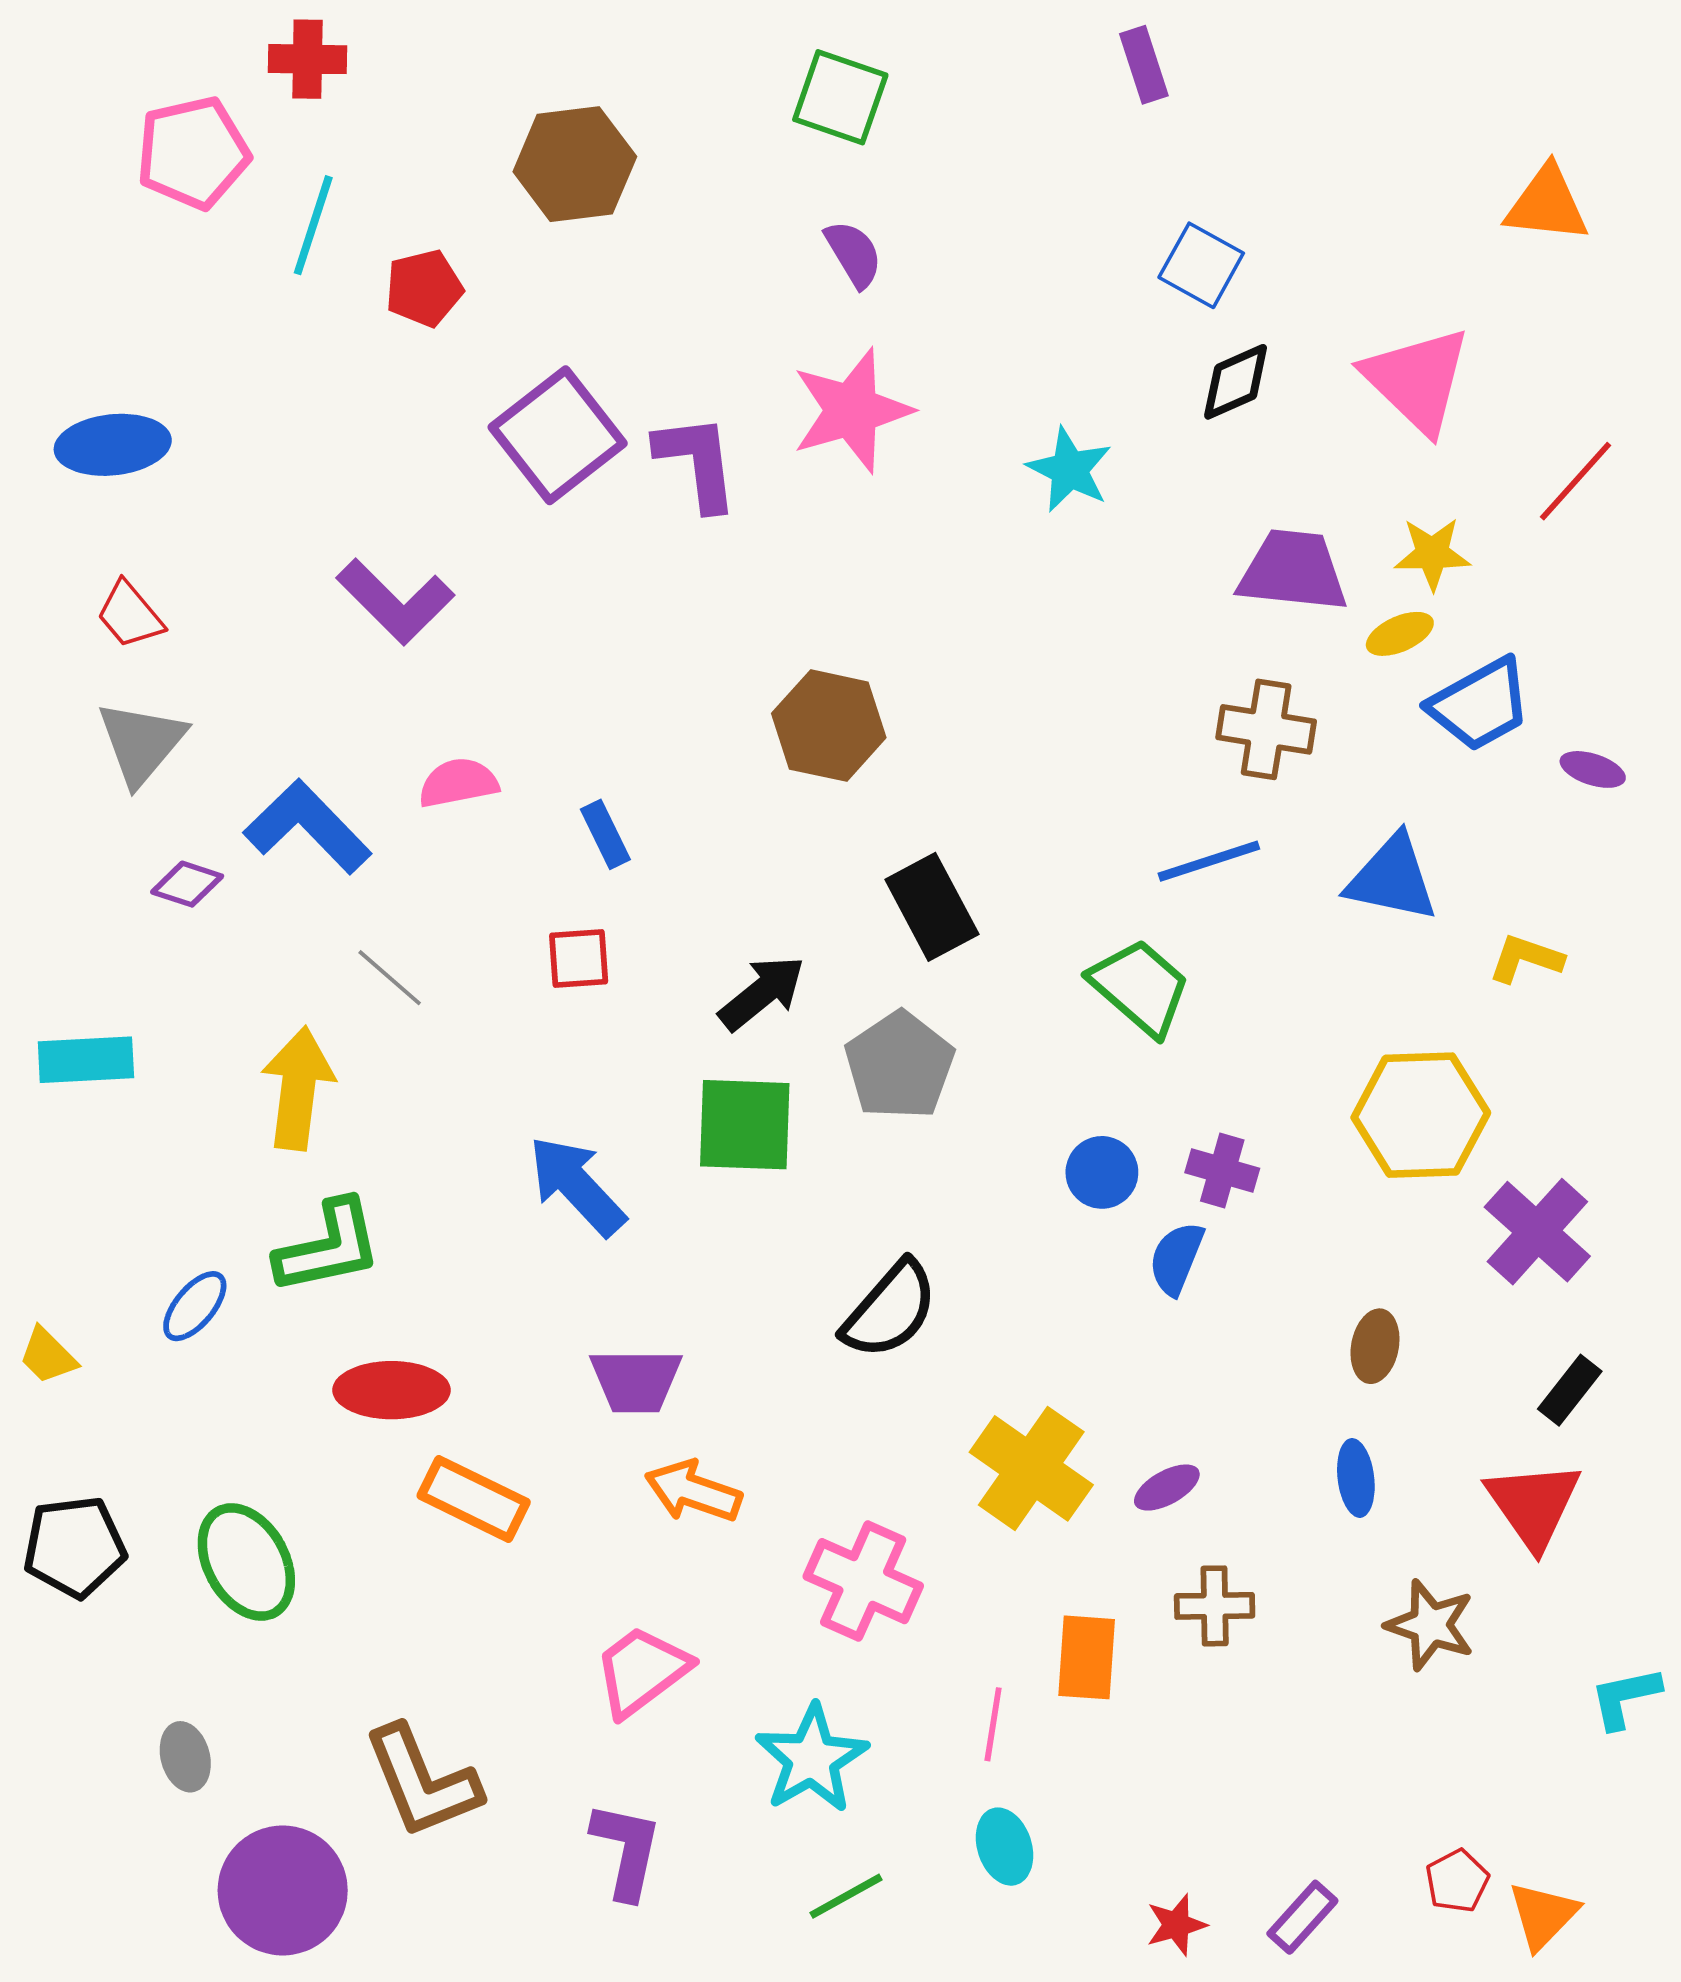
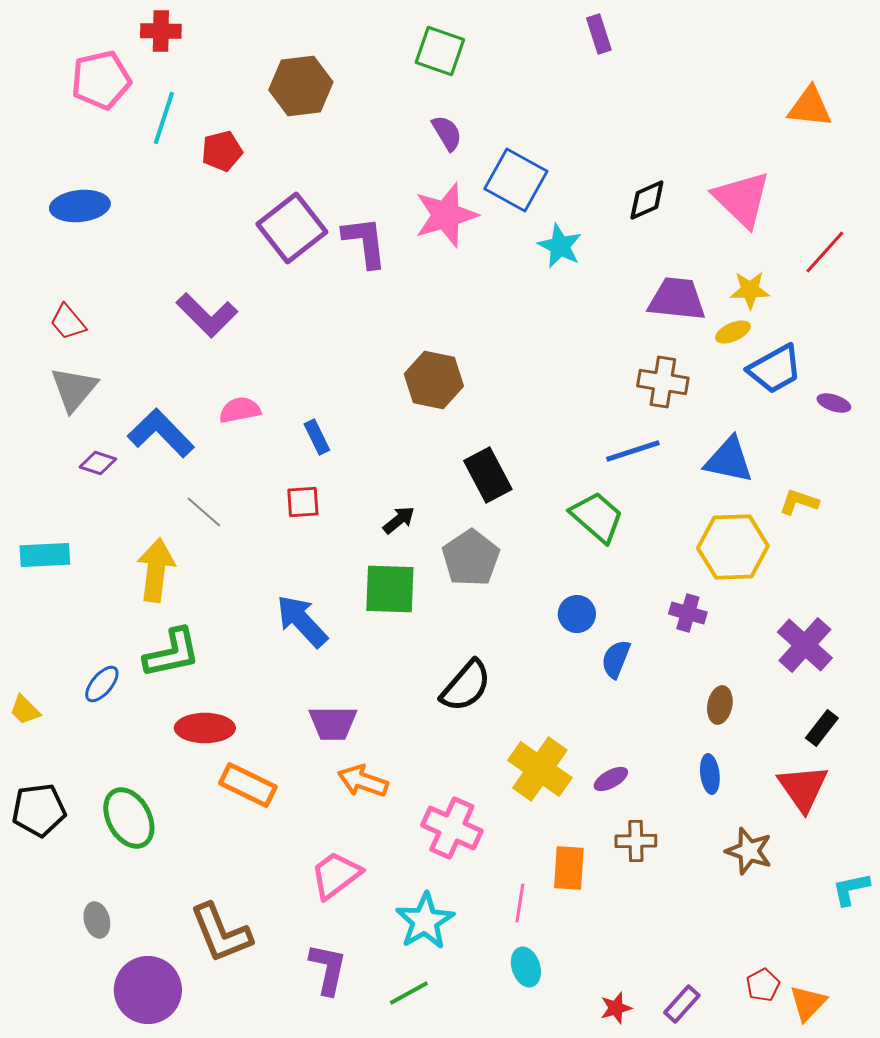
blue square: (1201, 265) -> (516, 180), moved, size x1.4
blue ellipse: (113, 445) -> (80, 206), moved
black arrow: (762, 993) -> (399, 520), size x0.7
yellow hexagon: (1421, 1115) -> (733, 547), moved
purple cross: (1222, 1171) -> (688, 613), moved
green line: (846, 1896) -> (409, 993), moved

